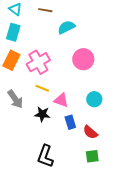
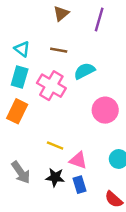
pink cross: (38, 62) -> (51, 86), moved, turned -30
gray arrow: (15, 99) -> (21, 172), moved
blue rectangle: (70, 122) -> (79, 185), moved

